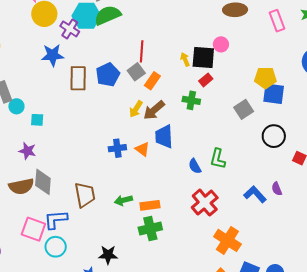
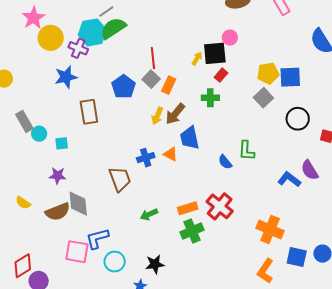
yellow arrow: (185, 59) -> (197, 58), turned 64
brown rectangle: (78, 78) -> (89, 112), moved
yellow pentagon: (265, 78) -> (268, 73), moved
purple semicircle: (277, 189) -> (310, 170), size x1.5
brown trapezoid: (85, 195) -> (120, 179), moved
green arrow: (123, 200) -> (149, 214), moved
red cross: (205, 203) -> (220, 206), moved
cyan circle: (56, 247) -> (115, 262), moved

